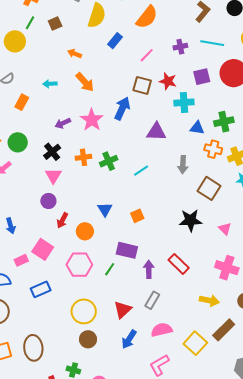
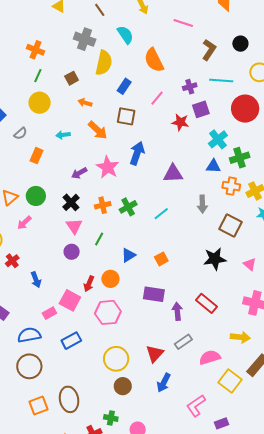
orange semicircle: (147, 17) -> (154, 60), turned 120
brown square: (55, 23) -> (72, 78), moved
yellow circle: (15, 41) -> (40, 103), moved
purple square: (202, 77) -> (201, 109), moved
brown square: (142, 85) -> (126, 116), moved
cyan cross: (184, 103) -> (218, 139), moved, turned -30
blue triangle: (105, 209) -> (128, 255), turned 35
red arrow: (62, 220) -> (89, 284), moved
green line: (110, 269) -> (99, 239), moved
gray rectangle: (152, 300) -> (183, 342), turned 30
pink semicircle: (162, 330) -> (210, 357), moved

